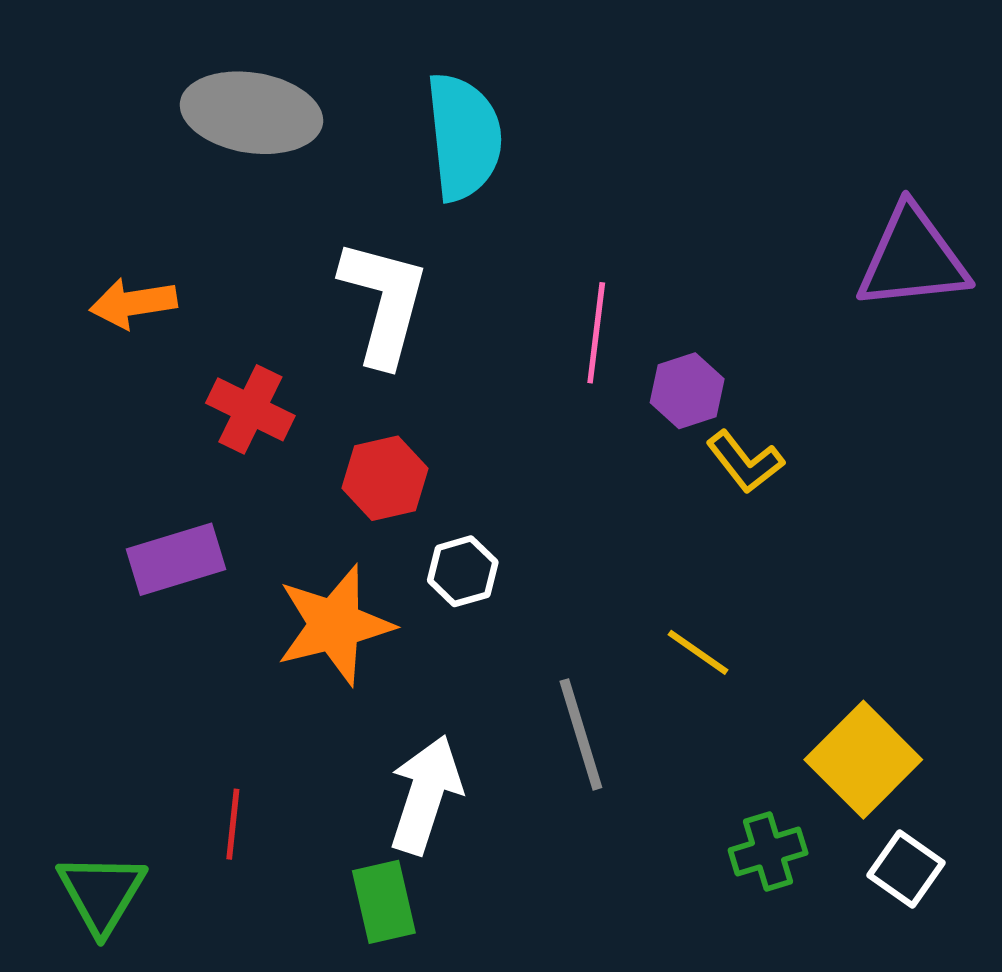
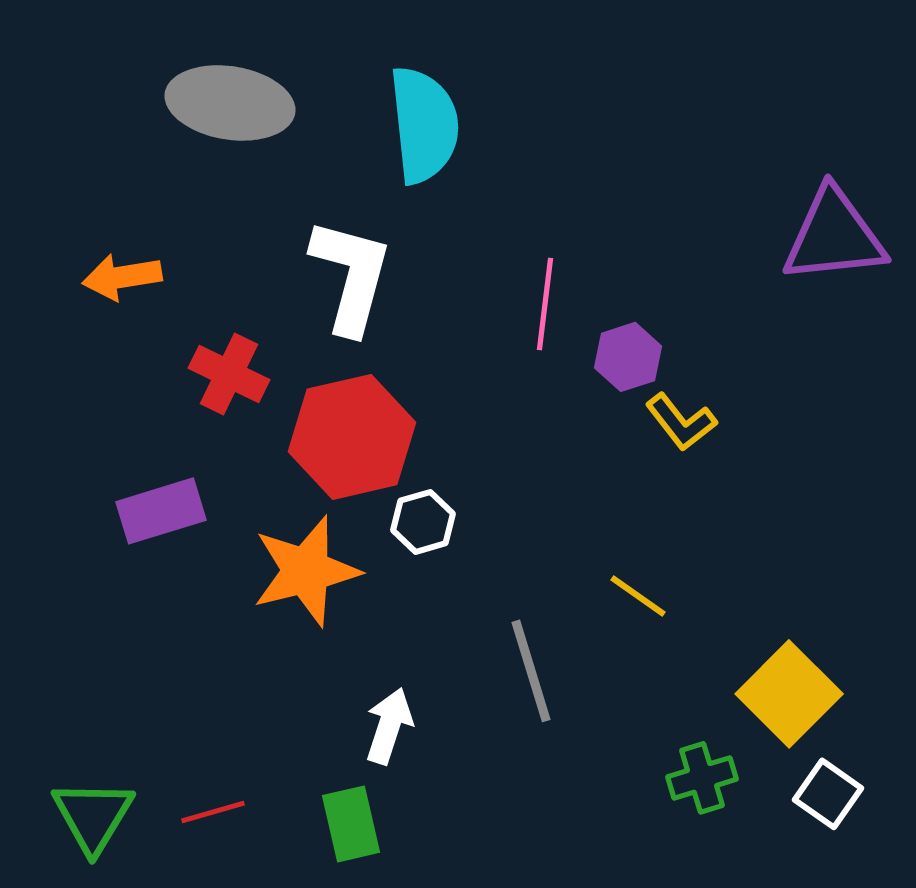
red hexagon: (385, 478) -> (352, 437), size x1.6
white arrow: (425, 795) -> (389, 726), size x0.7
red line: (233, 824) -> (213, 812), moved, turned 68

